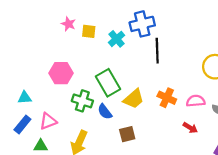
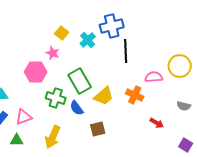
pink star: (68, 24) -> (53, 53), moved
yellow square: (89, 31) -> (62, 33), turned 32
pink semicircle: (196, 101) -> (154, 77), moved

